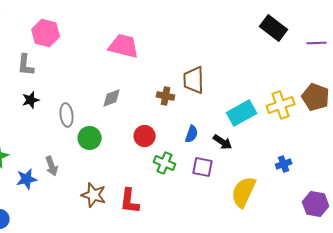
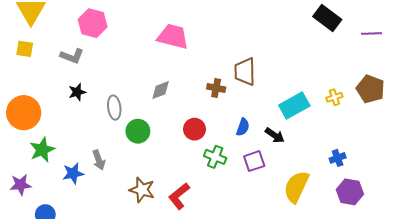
gray L-shape: (26, 65) -> (72, 56), turned -75
yellow cross: (281, 105) -> (334, 97), size x0.6
purple square: (203, 167) -> (254, 161), turned -30
red L-shape: (130, 201) -> (179, 196), turned 44
purple hexagon: (316, 204) -> (350, 192), moved

